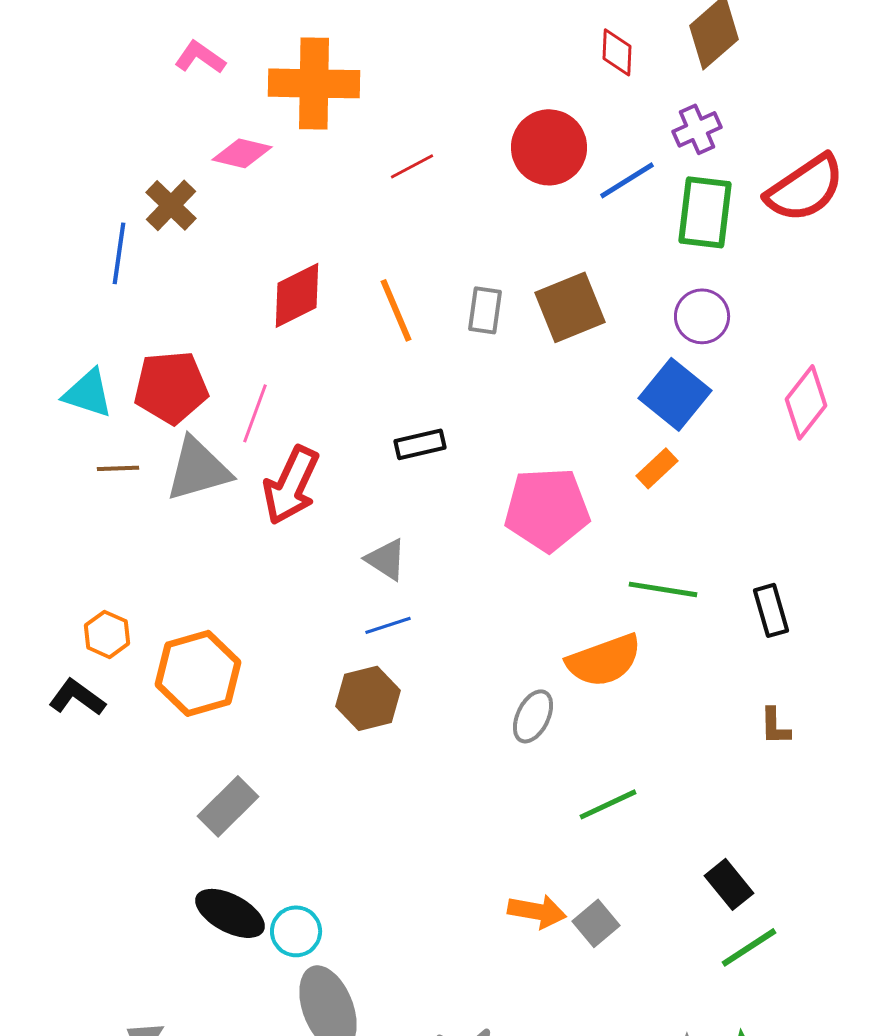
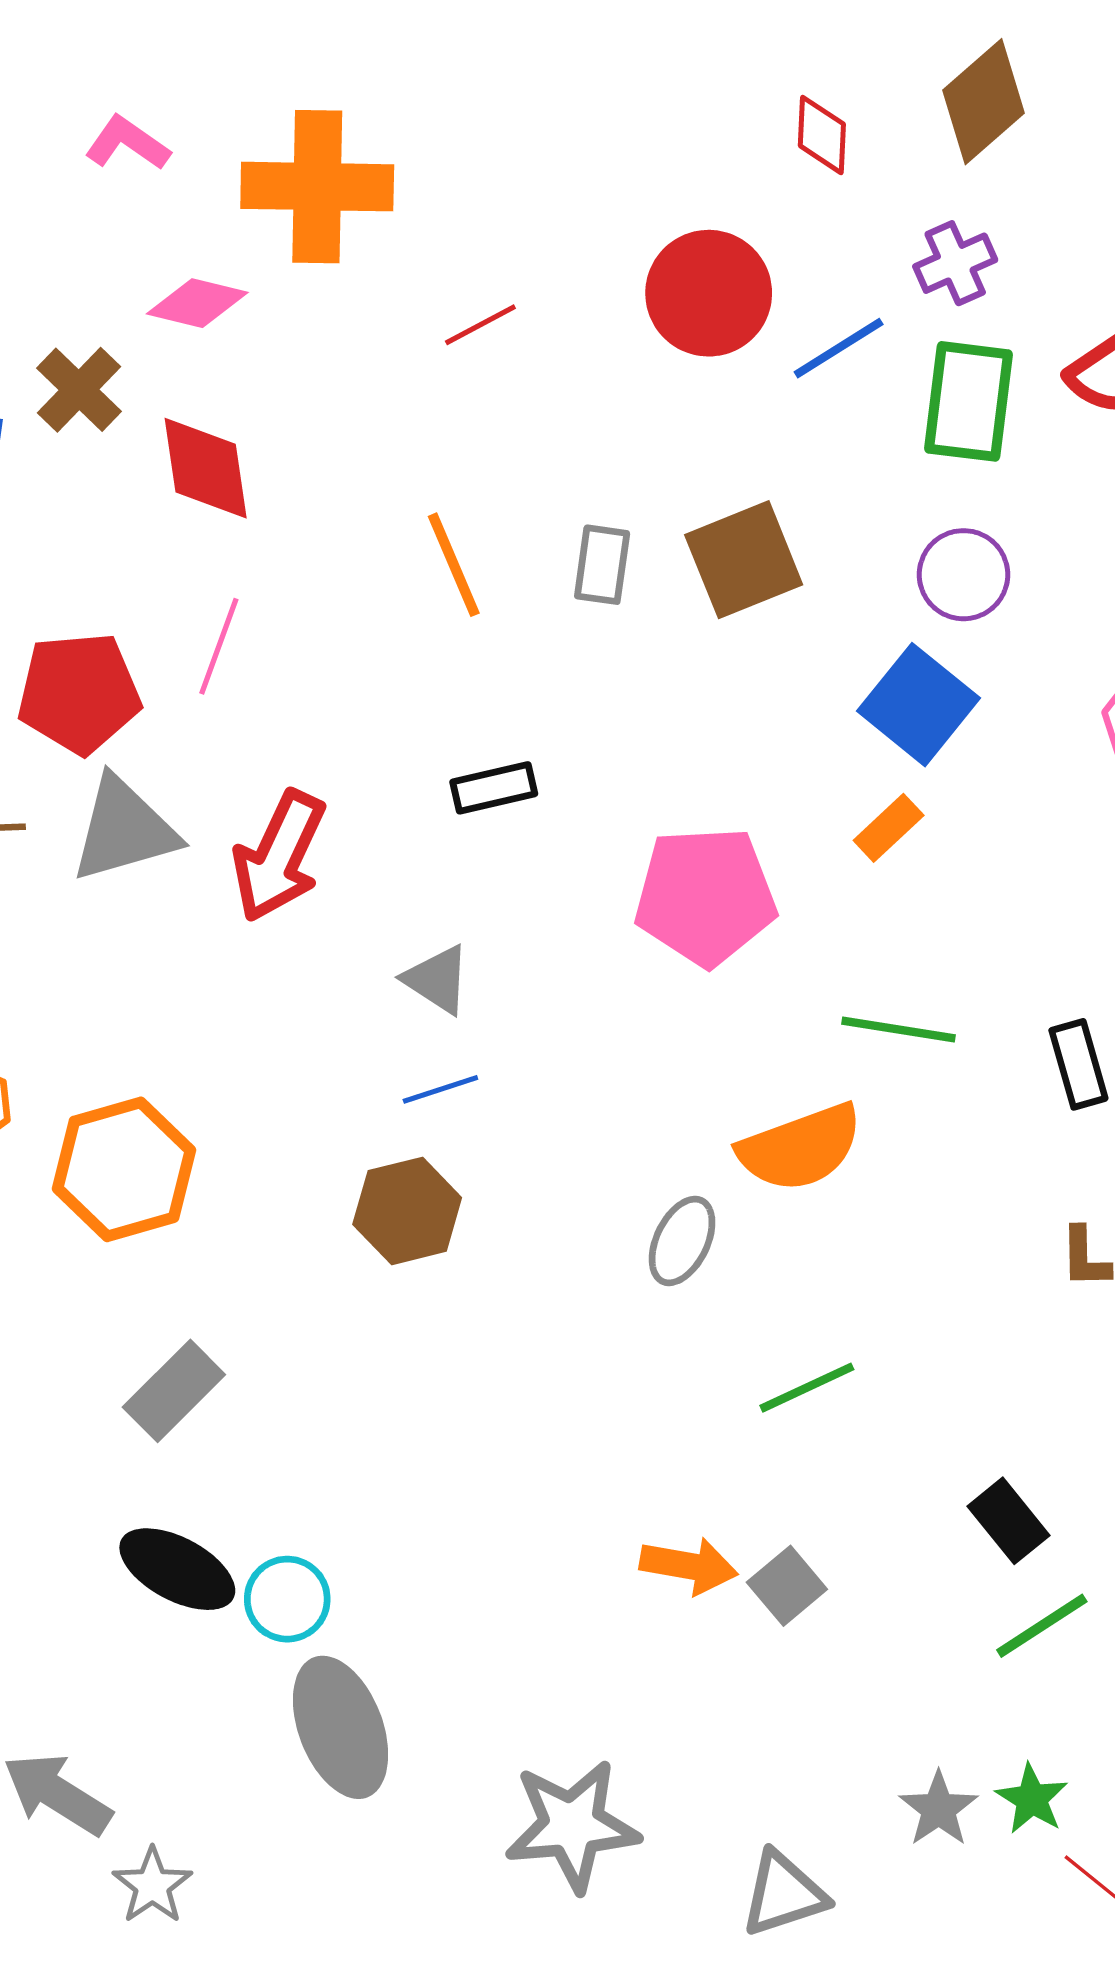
red diamond: (297, 295) -> (206, 468), moved, turned -72
pink line: (255, 413) -> (219, 646), moved

